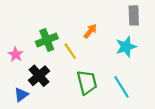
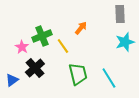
cyan star: (126, 47) -> (125, 42), moved
pink star: (16, 54) -> (22, 47), moved
blue triangle: (21, 95) -> (12, 80), moved

